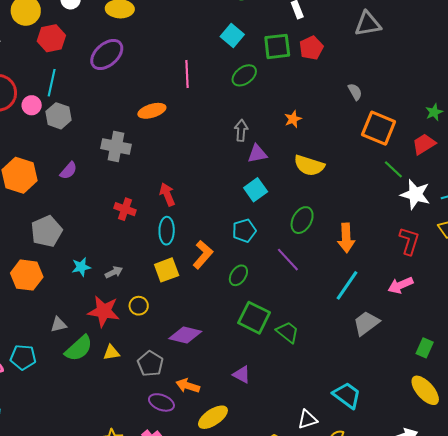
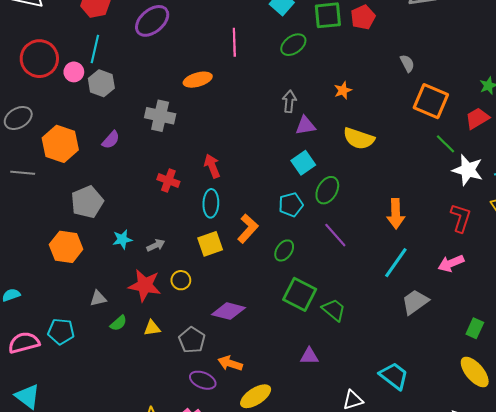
green ellipse: (302, 220) -> (327, 190), moved
green semicircle: (79, 348) -> (118, 323), size x0.6
purple triangle: (242, 375) -> (309, 356), moved, turned -30

